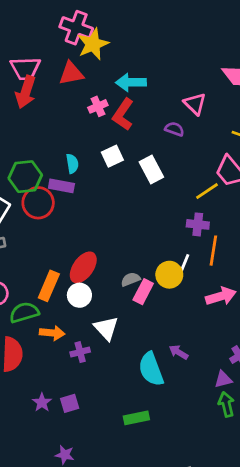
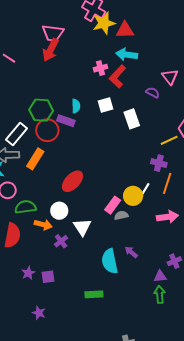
red triangle: (71, 73) -> (125, 30), moved
gray semicircle: (131, 279) -> (121, 215), moved
orange rectangle: (49, 286) -> (35, 159), moved
white circle: (79, 295) -> (59, 211), moved
purple cross: (80, 352) -> (61, 241), turned -32

